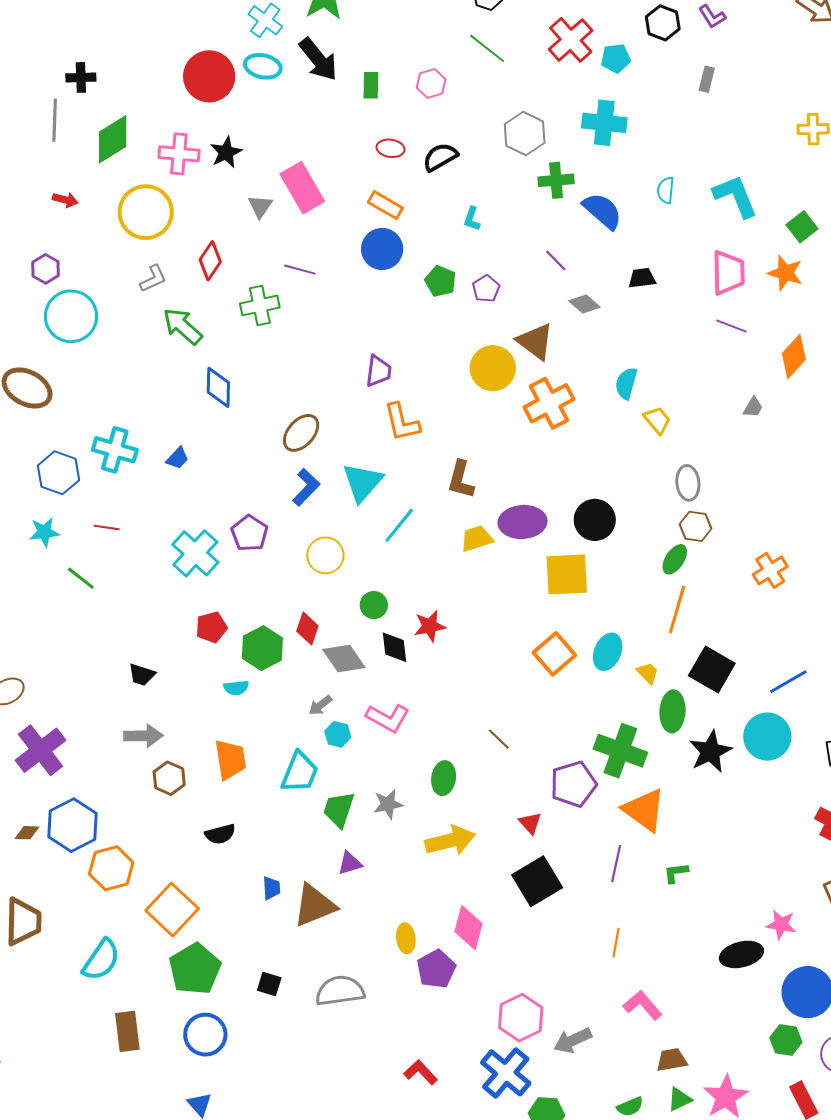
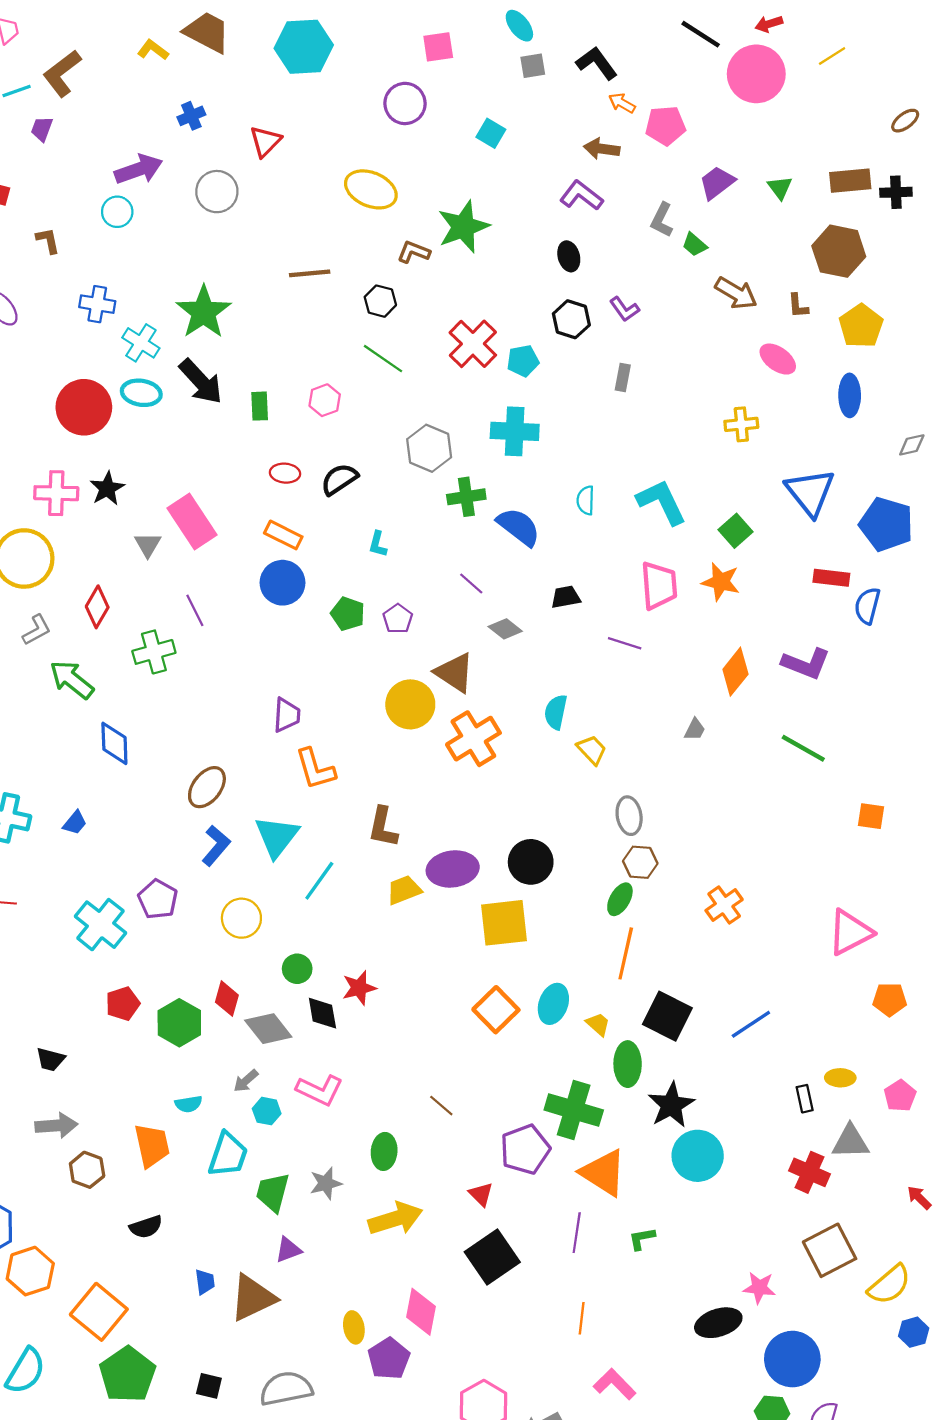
purple line: (300, 270) -> (195, 610), turned 52
purple line: (731, 326) -> (625, 643), moved
cyan semicircle: (236, 688) -> (189, 1104), moved
cyan circle: (767, 737) -> (698, 1156), moved

